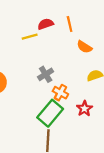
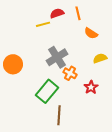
gray cross: (46, 74) -> (57, 57), size x1.5
green rectangle: (50, 113) -> (47, 91), moved

